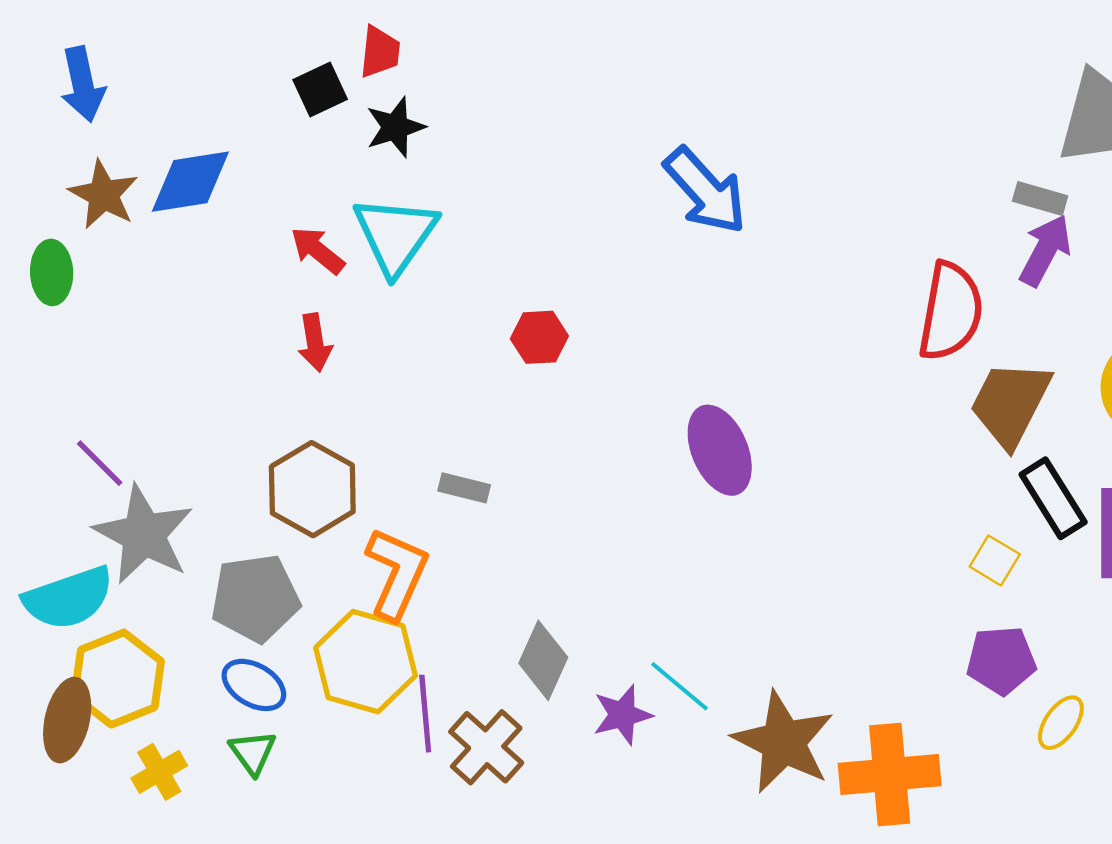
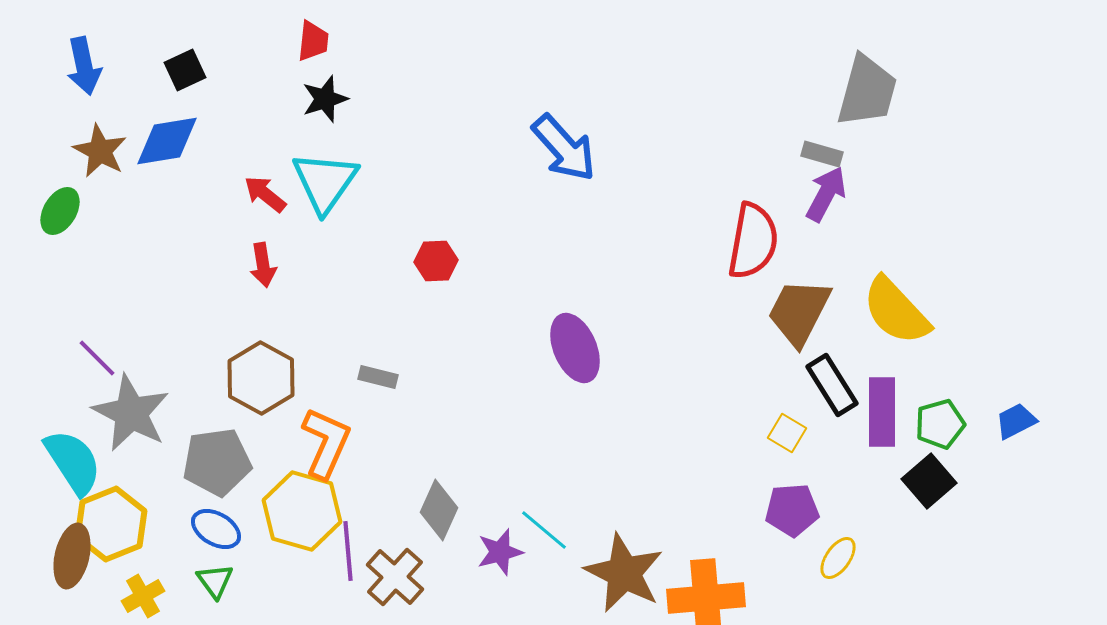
black square: (320, 90) -> (185, 70), moved
green ellipse: (52, 272) -> (60, 211), turned 33
cyan semicircle: (68, 598) -> (73, 462), turned -104

